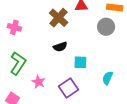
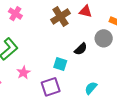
black semicircle: (60, 47) -> (81, 49), moved, turned -40
cyan square: (80, 62) -> (60, 64), moved

